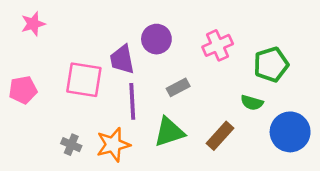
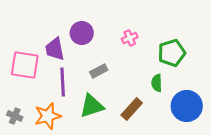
pink cross: (218, 45) -> (130, 38), size x0.7
green semicircle: (252, 103) -> (157, 83), turned 72

